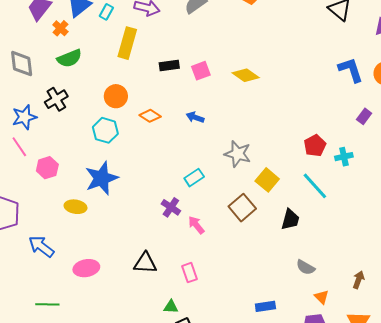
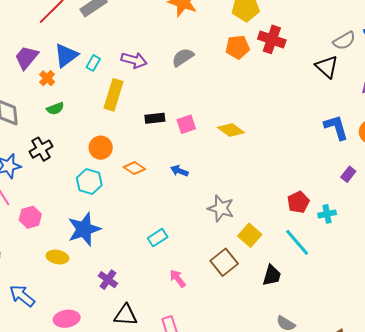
green semicircle: (69, 58) -> (55, 109), size x0.7
cyan rectangle: (194, 178) -> (158, 238), moved
purple cross: (171, 207) -> (108, 280), moved

